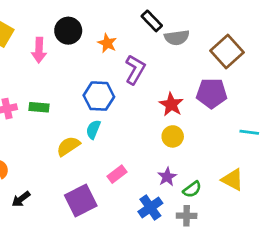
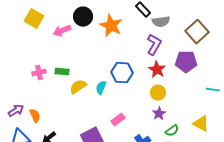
orange star: (107, 43) -> (111, 26), size x1.6
pink arrow: (39, 50) -> (62, 31), turned 66
purple L-shape: (135, 70) -> (154, 45), moved
blue hexagon: (99, 96) -> (122, 73), moved
yellow semicircle: (68, 146) -> (78, 87), moved
purple star: (167, 177) -> (159, 114), moved

